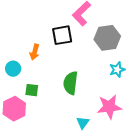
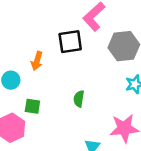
green semicircle: (71, 83) -> (79, 99), size x0.6

